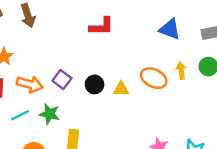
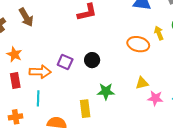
yellow triangle: (121, 89) -> (142, 83), moved
green star: (49, 114) -> (106, 91), moved
cyan line: (20, 115) -> (38, 98), turned -49

